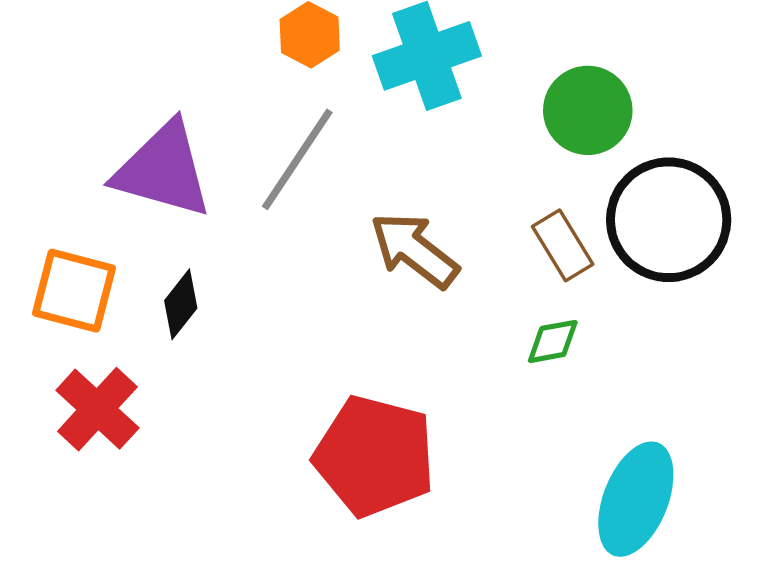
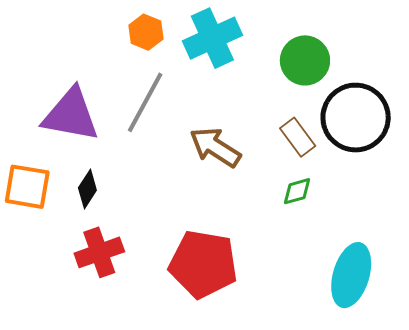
red cross: (97, 409) -> (99, 252), moved, turned 33

